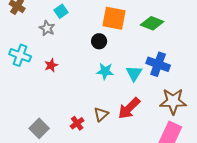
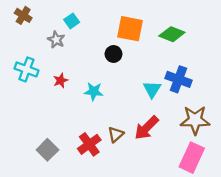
cyan star: (105, 71) -> (94, 91), moved
red cross: (77, 123) -> (89, 144), size x1.5

